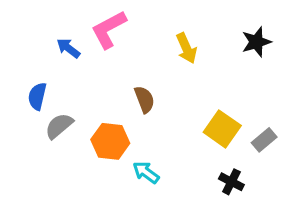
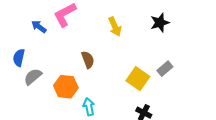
gray rectangle: (264, 140) -> (165, 69), moved
cyan arrow: (146, 172) -> (89, 107), turned 42

